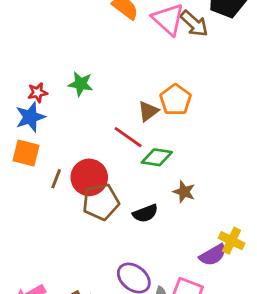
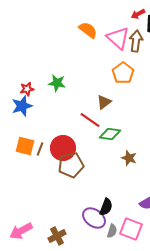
brown arrow: (194, 24) -> (136, 41), turned -125
orange pentagon: (175, 100) -> (123, 73), moved
orange square: (26, 153) -> (25, 146), moved
black semicircle: (145, 213) -> (106, 207), moved, turned -48

